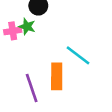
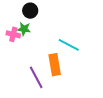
pink cross: (13, 31) -> (13, 34), turned 32

